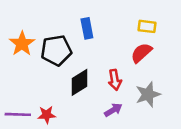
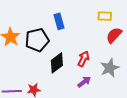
red semicircle: (141, 53) -> (114, 35), moved
red arrow: (115, 80) -> (84, 59), turned -140

